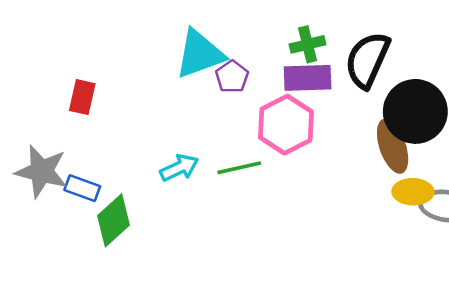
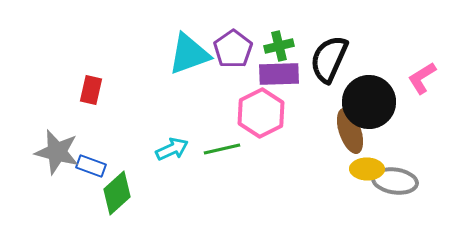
purple pentagon: (232, 77) -> (233, 49), moved, size x1.4

